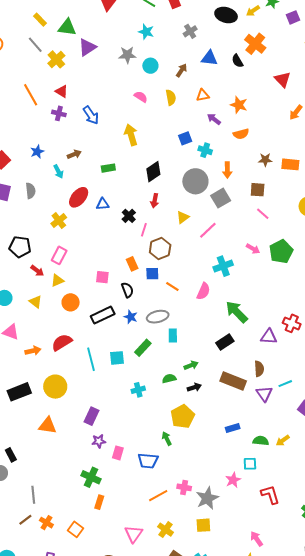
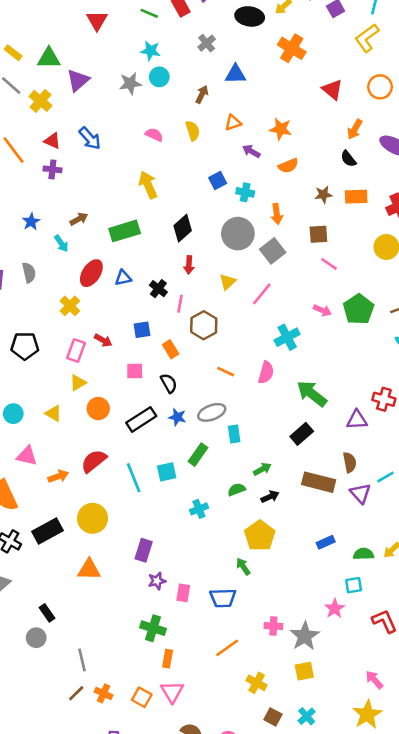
black semicircle: (237, 61) -> (348, 159), moved
cyan circle: (150, 66) -> (159, 77), moved
blue arrow: (91, 115) -> (90, 138), moved
green rectangle: (108, 168) -> (125, 231), size x1.6
red arrow: (37, 271) -> (103, 340), moved
blue square: (152, 274) -> (142, 330), moved
orange line: (158, 496) -> (227, 648), moved
pink triangle: (134, 534) -> (172, 692), moved

